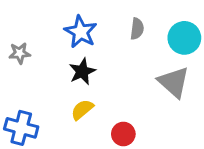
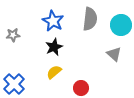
gray semicircle: (137, 29) -> (90, 19), size x1.6
gray triangle: (174, 82) -> (114, 54), size x0.7
blue cross: (21, 128) -> (14, 84), turned 30

